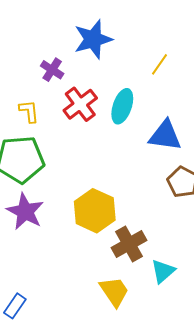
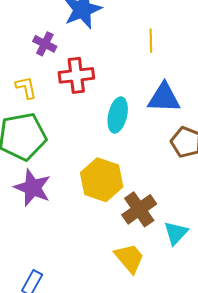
yellow line: (159, 64) -> (151, 41), moved, turned -30
red cross: (80, 104) -> (76, 75), turned 36
cyan ellipse: (122, 106) -> (118, 115), moved

